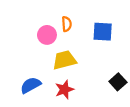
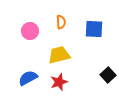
pink circle: (47, 35) -> (30, 31), moved

